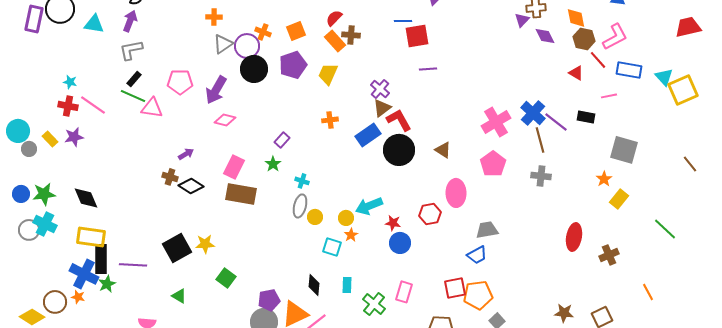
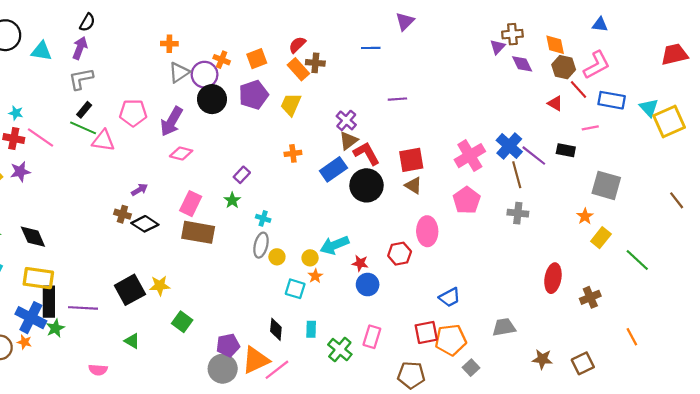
red square: (417, 36) -> (411, 160), moved
green line: (665, 229) -> (637, 260), moved
gray trapezoid: (487, 230) -> (504, 327), moved

